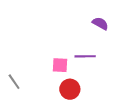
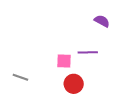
gray line: (14, 82) -> (20, 77), turned -35

